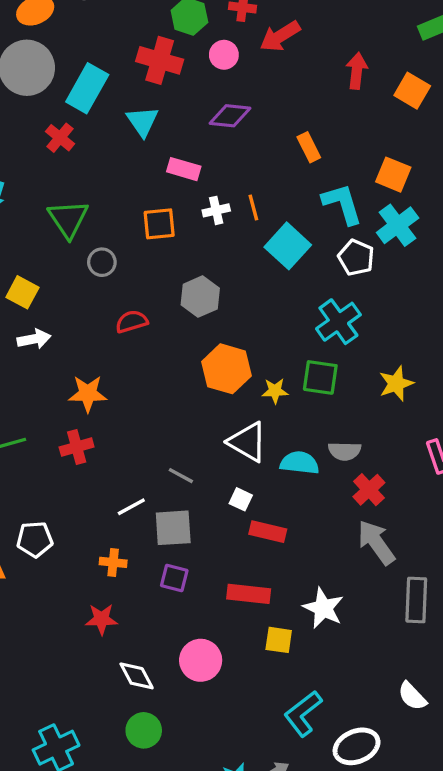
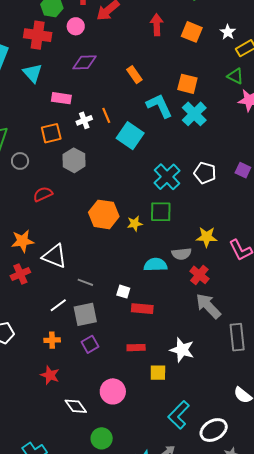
white pentagon: (356, 258) -> (205, 173), moved
gray hexagon: (200, 297) -> (74, 160), moved
yellow star: (396, 384) -> (207, 237), moved, turned 30
white triangle: (247, 442) -> (55, 256), moved
purple square: (174, 578) -> (90, 344), turned -36
red rectangle: (249, 594) -> (136, 348), size x0.7
red star: (102, 619) -> (50, 375), turned 30
green circle: (144, 730) -> (102, 438), moved

